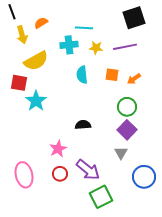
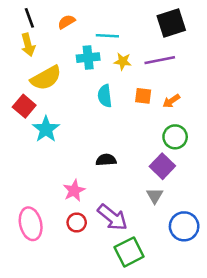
black line: (12, 12) -> (29, 18), moved
orange semicircle: (41, 23) -> (66, 22), moved
red square: (19, 83) -> (24, 106), turned 30
green circle: (127, 107) -> (175, 137), moved

